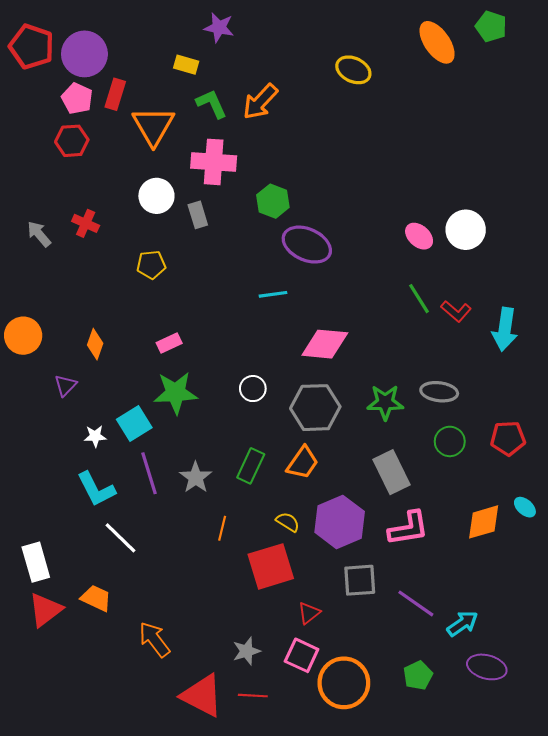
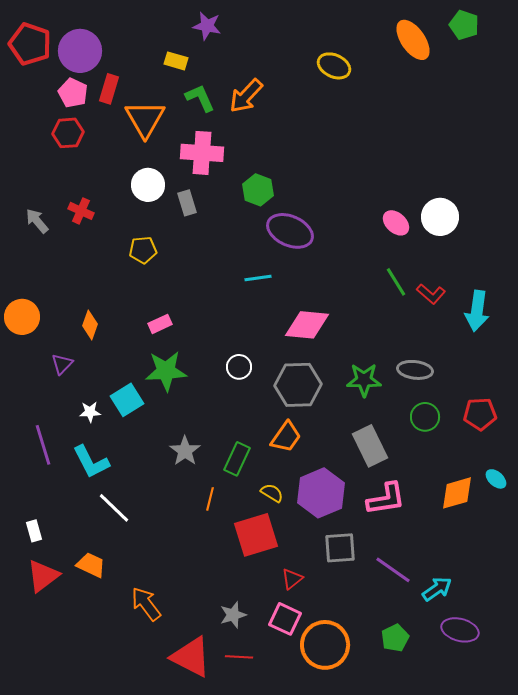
green rectangle: (251, 466) -> (237, 459), moved
purple line: (149, 473) -> (43, 445), moved
white rectangle: (36, 562) -> (34, 531), size x0.6

